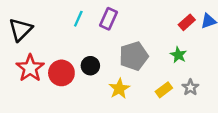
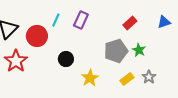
red rectangle: (187, 22) -> (130, 23), moved
gray pentagon: (134, 56) -> (116, 51), moved
red circle: (61, 73) -> (37, 36), moved

